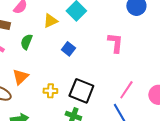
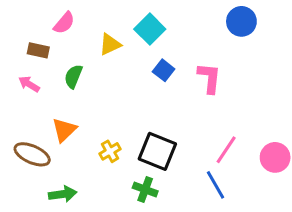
blue square: (68, 49) -> (164, 70), moved
yellow cross: (50, 91) -> (110, 151), turned -32

